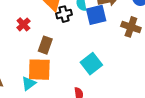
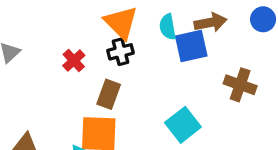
black cross: (64, 14) -> (121, 52), moved
brown cross: (131, 27) -> (240, 85), moved

